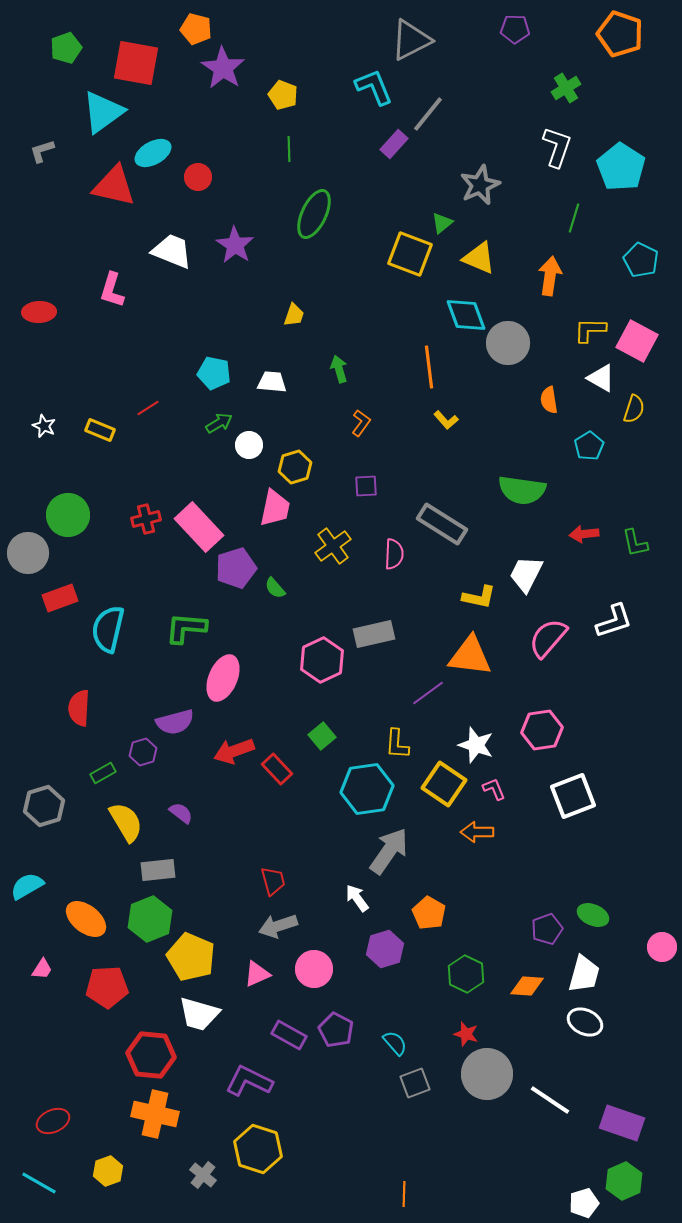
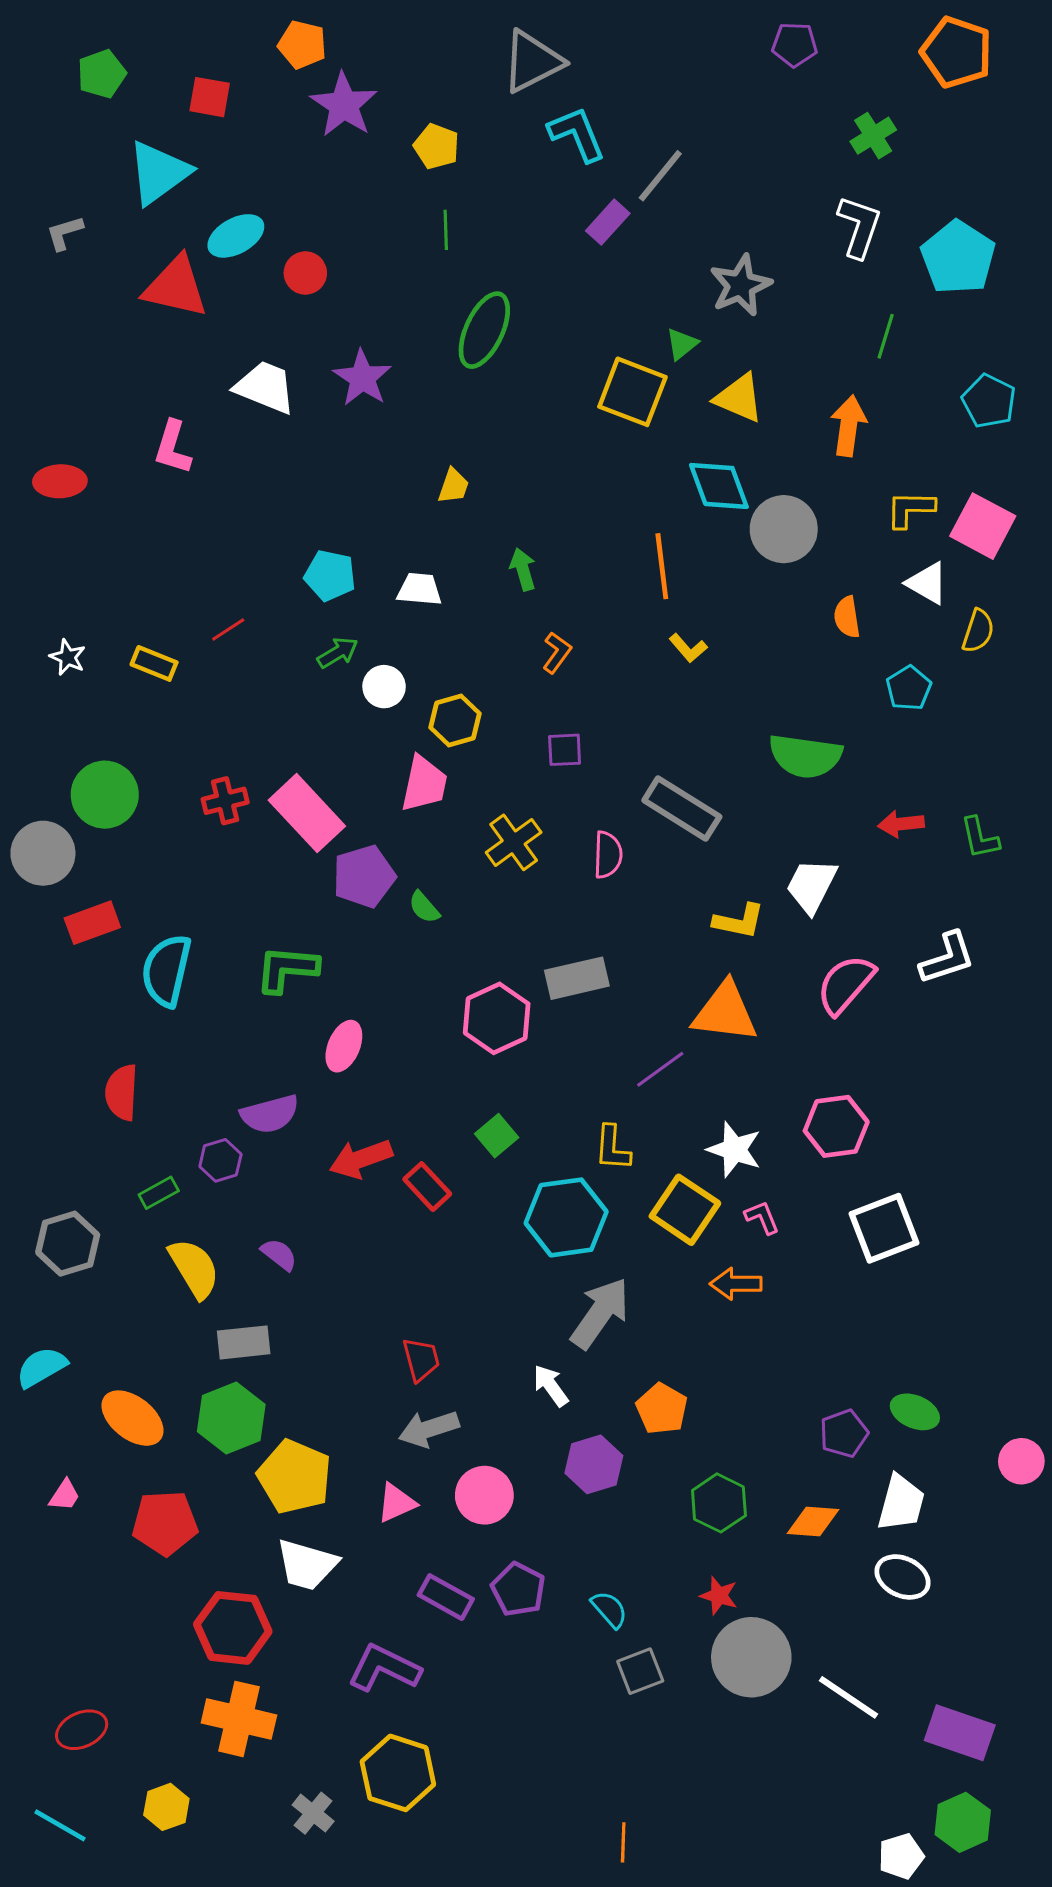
gray triangle: (411, 40) -> (532, 62), moved
red square: (136, 63) -> (210, 97), size x0.6
pink ellipse: (223, 678) -> (344, 1046), size x0.7

